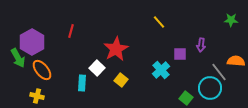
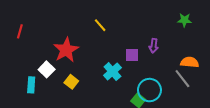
yellow line: (159, 22) -> (100, 25), moved
gray line: (219, 72) -> (182, 79), moved
cyan circle: (210, 88) -> (149, 90), moved

